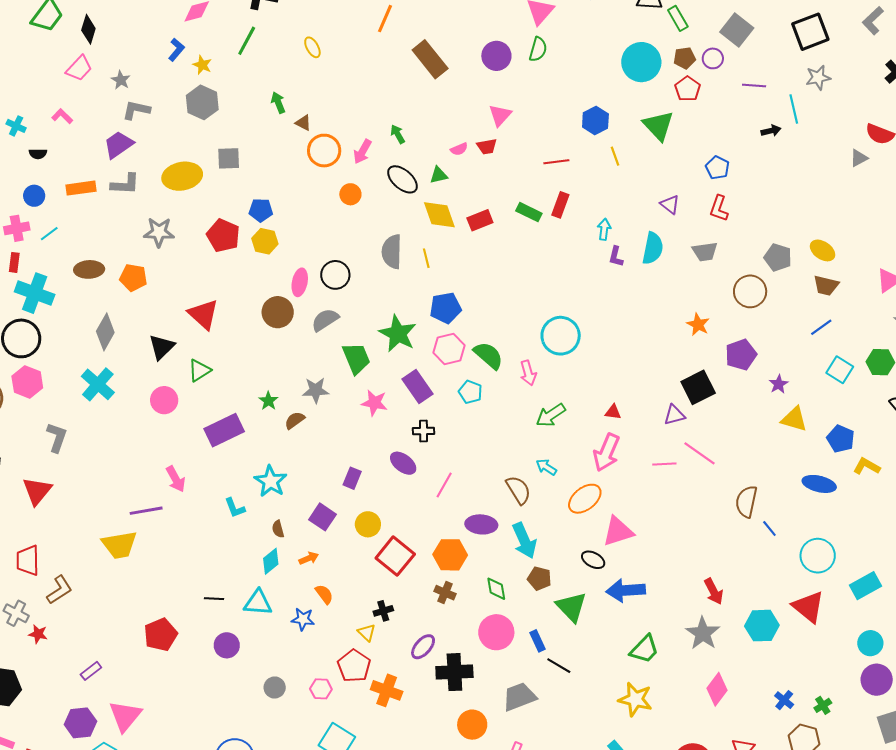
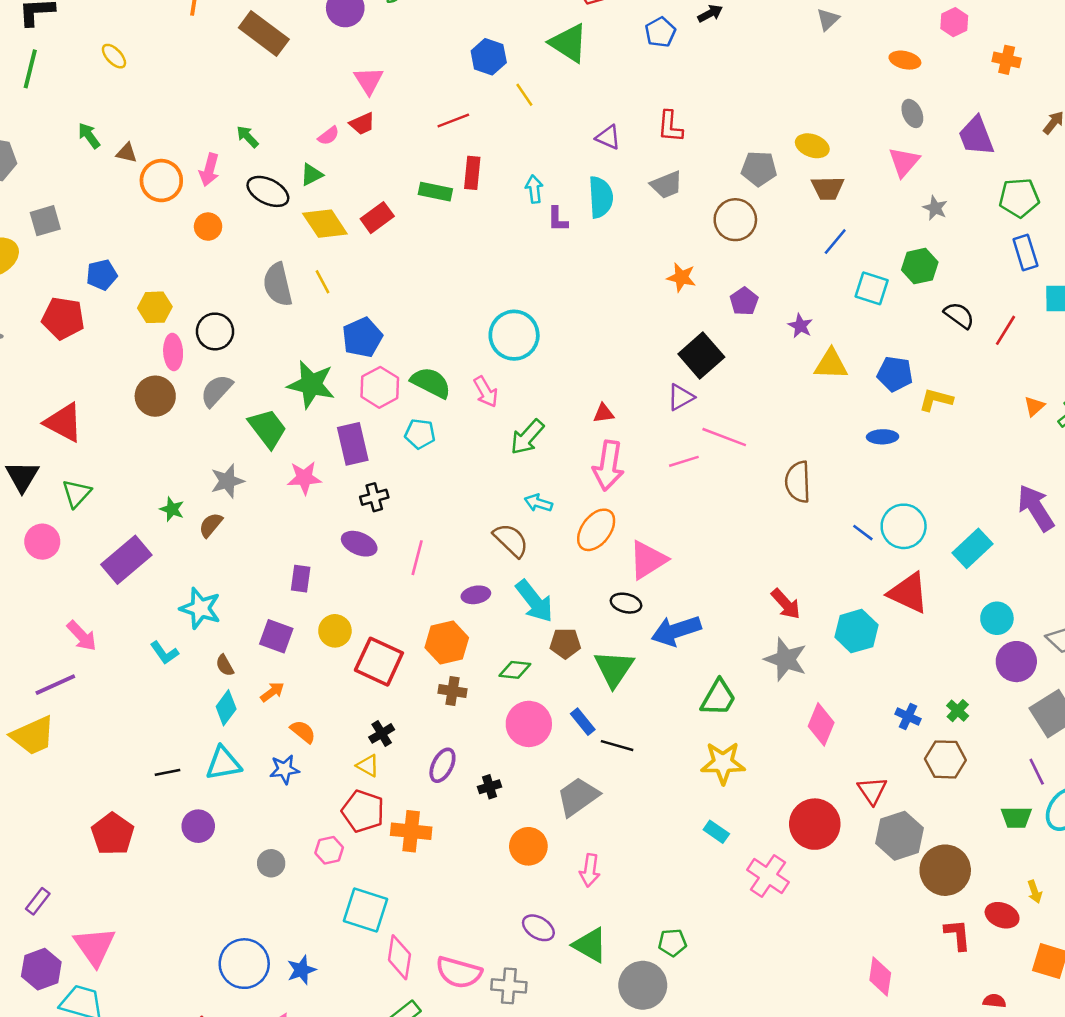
blue pentagon: (717, 168) -> (660, 32), moved, turned 30
yellow hexagon: (265, 241) -> (155, 307), moved
purple pentagon: (741, 355) -> (744, 301), size x0.7
purple rectangle: (418, 386) -> (353, 444), turned 36
blue ellipse: (819, 484) -> (883, 437), size x0.7
purple ellipse: (481, 524) -> (476, 595), size x0.7
blue line: (769, 529) -> (863, 533), moved
green diamond: (496, 589) -> (515, 670), turned -60
green triangle: (571, 607) -> (614, 669), turned 32
black cross: (454, 672) -> (489, 787), size x0.5

